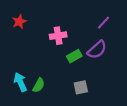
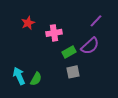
red star: (19, 22) -> (28, 23), moved
gray square: (81, 87) -> (73, 72), moved

